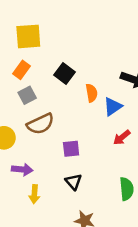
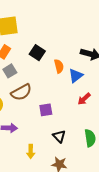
black triangle: (73, 182) -> (59, 136), moved
yellow arrow: (34, 194) -> (31, 152), moved

